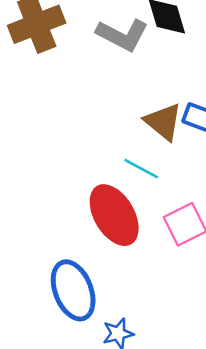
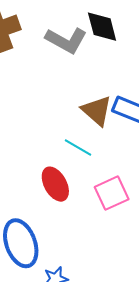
red ellipse: (114, 215) -> (55, 184), size x0.7

